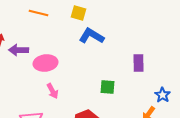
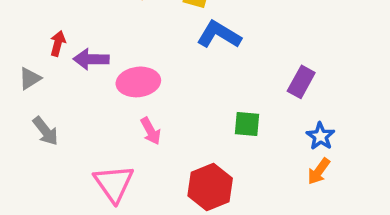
purple rectangle: (139, 63) -> (301, 82), turned 30
blue star: (163, 95) -> (320, 136), moved

